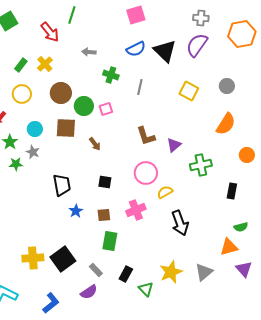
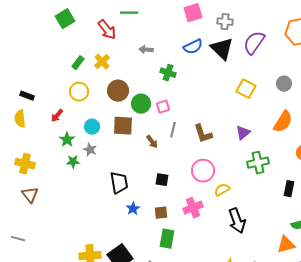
green line: (72, 15) -> (129, 13), turned 72
gray cross: (201, 18) -> (225, 22), moved
gray line: (140, 87) -> (173, 130), moved
purple triangle: (174, 145) -> (243, 133), moved

